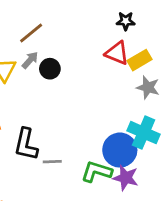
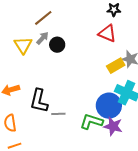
yellow rectangle: (139, 60) -> (116, 66), moved

